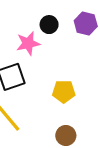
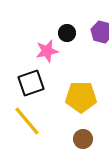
yellow pentagon: (64, 92) -> (81, 97), size x1.4

